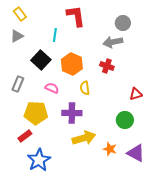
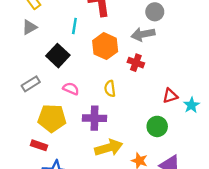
orange hexagon: (72, 64) -> (105, 46), moved
gray rectangle: (18, 84) -> (31, 84), turned 35
red rectangle: (25, 136) -> (39, 145), turned 56

